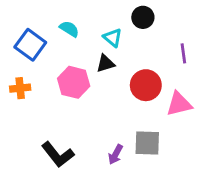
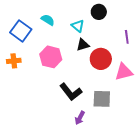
black triangle: (105, 64) -> (83, 45), moved
black L-shape: (58, 154) -> (71, 92), moved
purple arrow: (115, 154) -> (80, 118), moved

